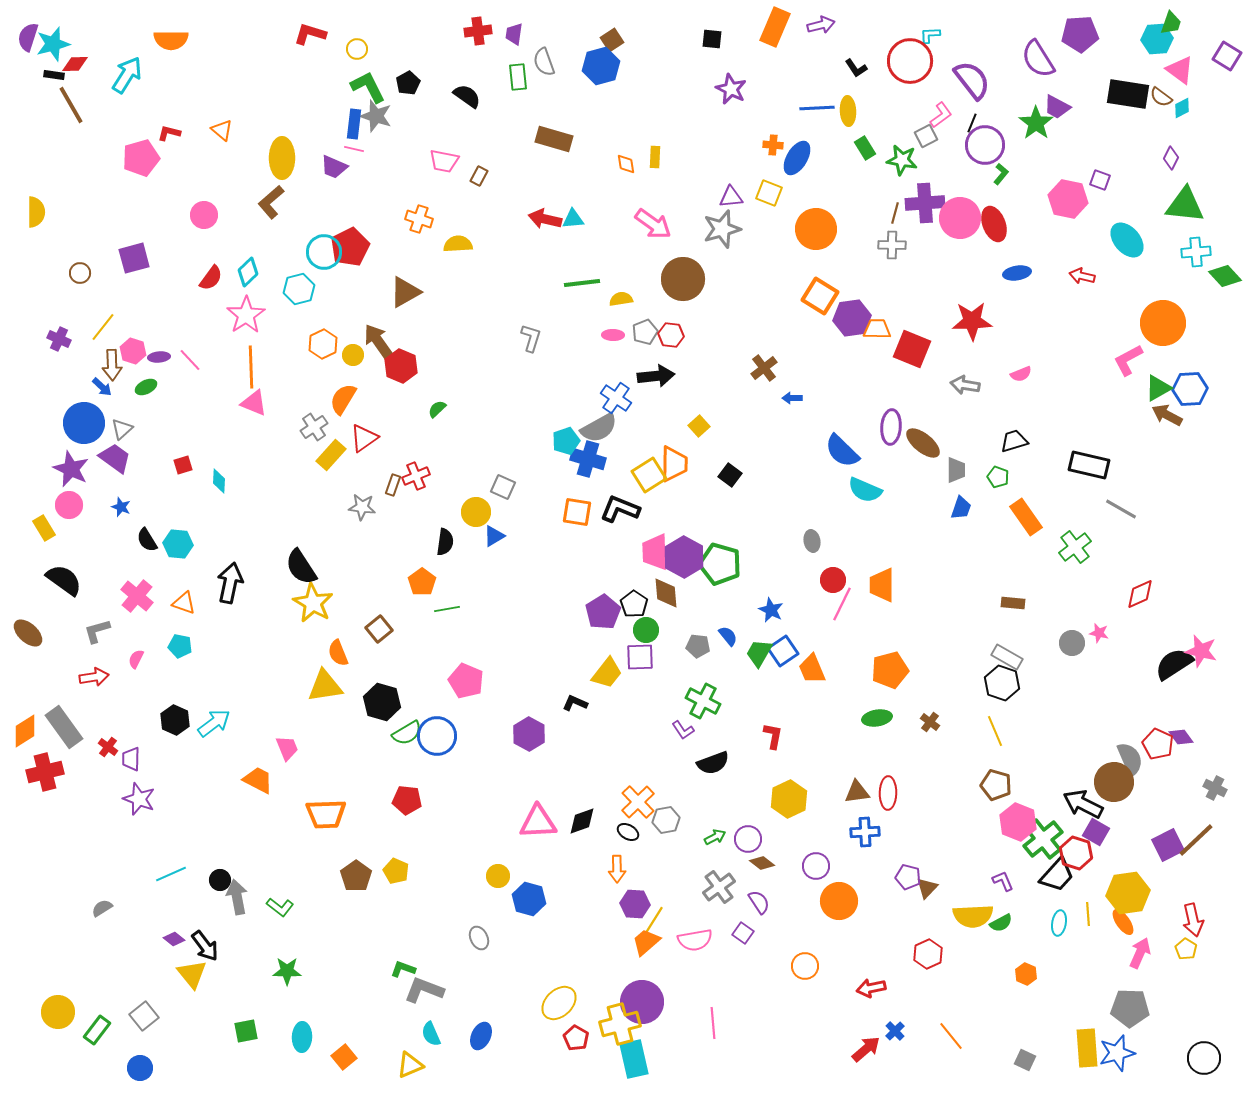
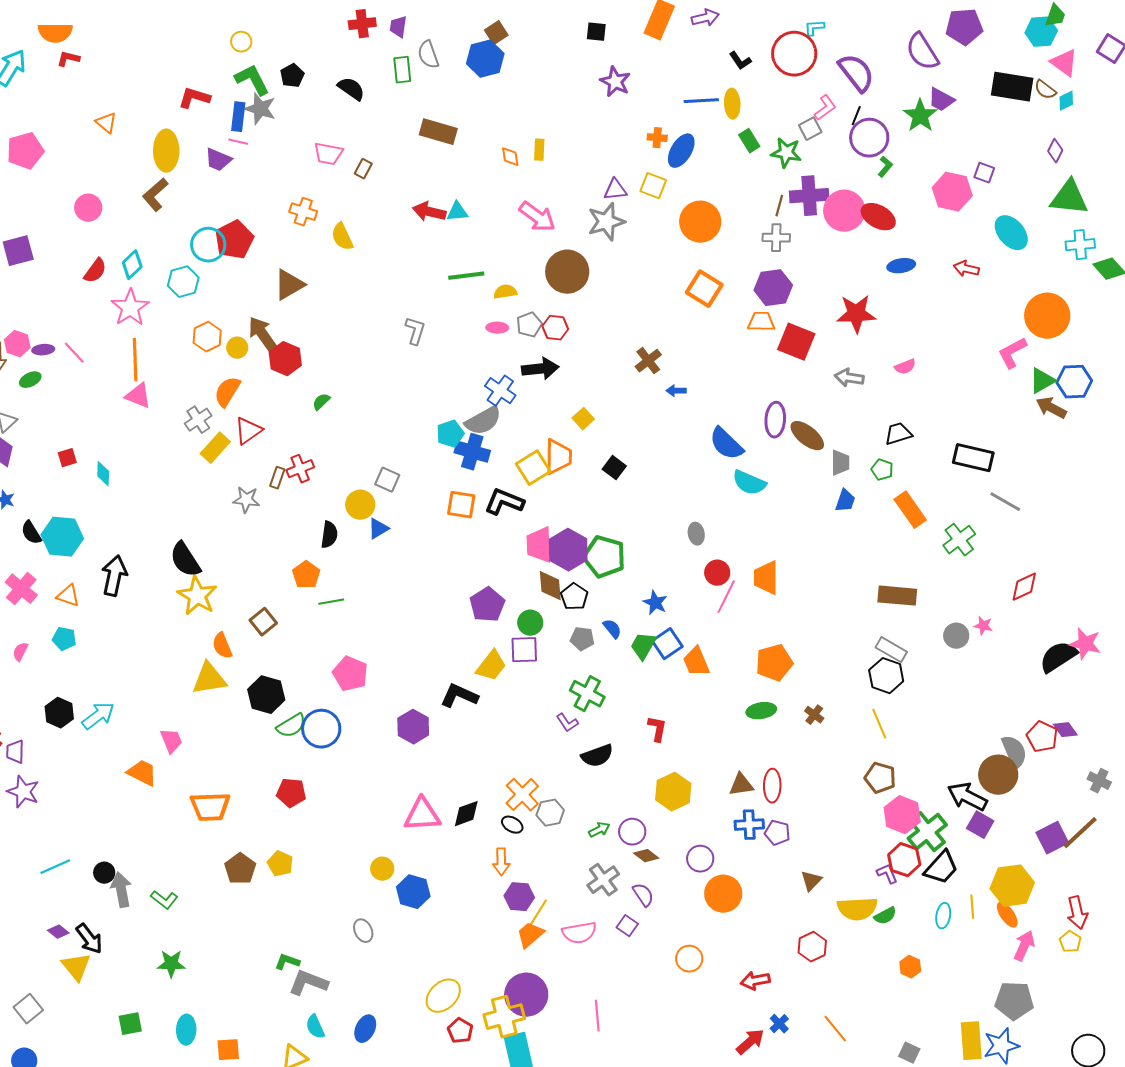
red L-shape: (310, 34) -> (194, 98), moved
red L-shape: (169, 133) -> (68, 59), moved
red ellipse: (994, 224) -> (878, 217), turned -40
yellow semicircle: (458, 244) -> (342, 237), turned -112
purple hexagon: (852, 318) -> (773, 288), moved
cyan hexagon: (178, 544) -> (62, 537), size x1.4
brown rectangle: (1013, 603) -> (897, 596), size x1.6
black pentagon: (634, 604) -> (574, 597), moved
black L-shape: (575, 703) -> (459, 696), size x1.5
red hexagon: (1076, 853) -> (904, 860), moved
purple pentagon: (908, 877) -> (777, 833), moved
orange square: (344, 1057) -> (228, 1050), turned 35

